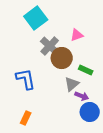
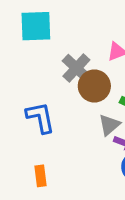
cyan square: (36, 18) -> (36, 26), moved, turned 35
orange rectangle: (26, 118) -> (40, 176), turned -32

